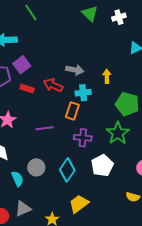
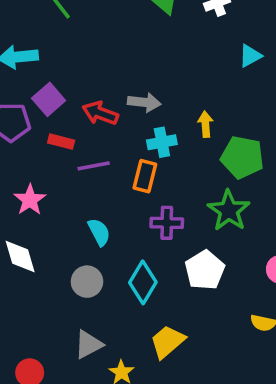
yellow arrow: (107, 76) -> (205, 124), moved
red arrow: (53, 85) -> (100, 113), moved
purple line: (45, 128) -> (94, 166), moved
cyan semicircle: (17, 179) -> (99, 232), moved
gray triangle: (23, 209) -> (89, 344), moved

